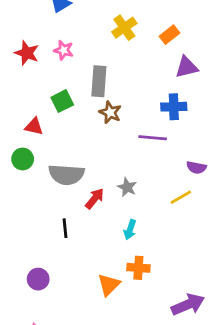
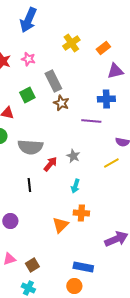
gray rectangle: (99, 81) -> (53, 81), turned -30

